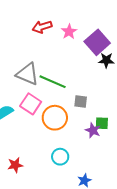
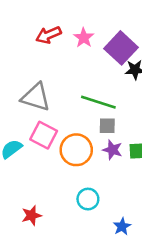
green line: (53, 82) -> (98, 102), moved
purple star: (93, 130) -> (112, 150), moved

